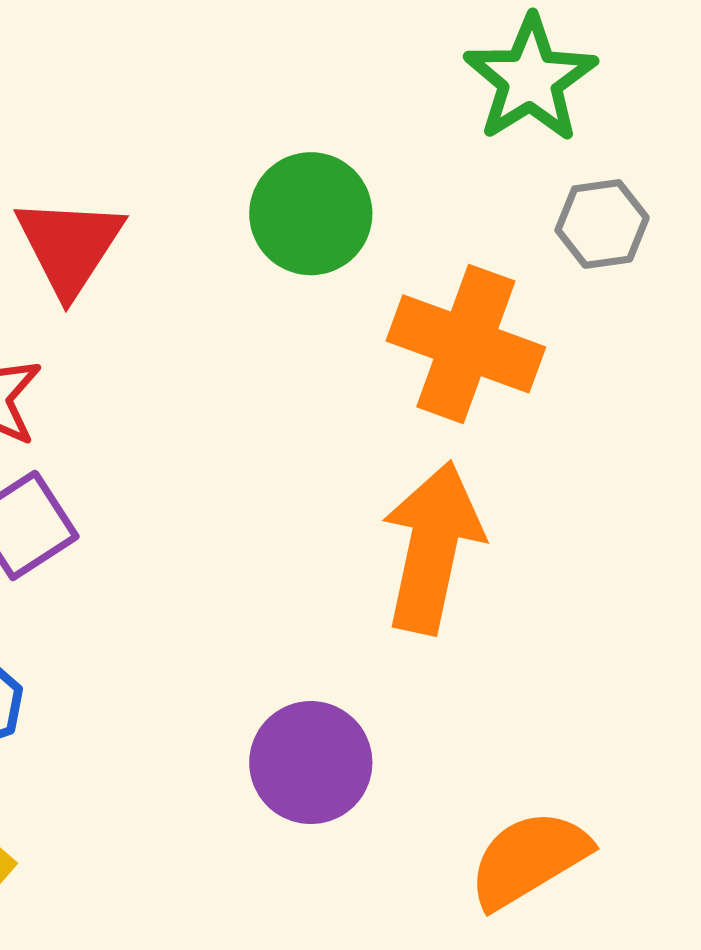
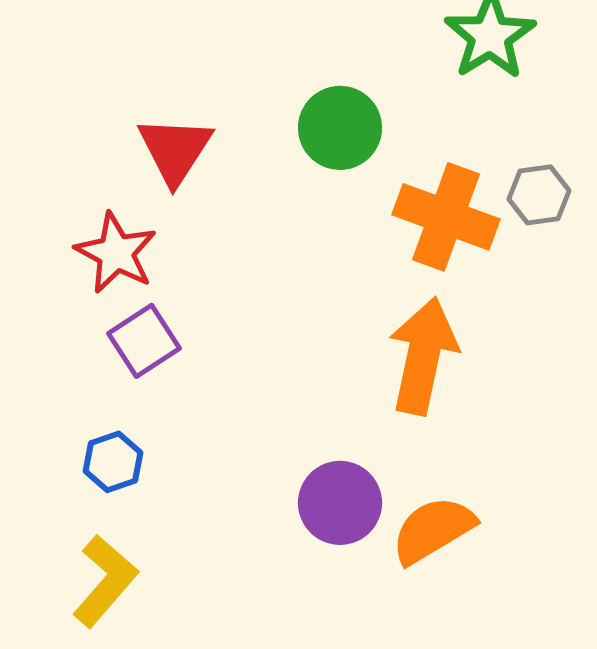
gray hexagon: (602, 224) -> (539, 195), moved
orange semicircle: (529, 859) -> (433, 530), moved

